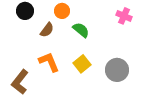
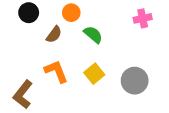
pink cross: (124, 16) -> (143, 18), turned -35

